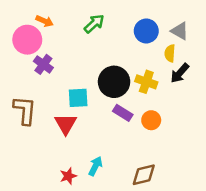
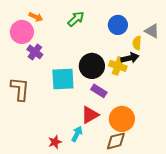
gray triangle: (180, 31) -> (152, 31), moved
black arrow: (180, 73) -> (130, 58), moved, turned -144
cyan square: (78, 98) -> (63, 79), size x1.4
orange circle: (151, 120) -> (122, 119), moved, size x1.6
red triangle: (66, 124) -> (90, 115), moved, turned 30

